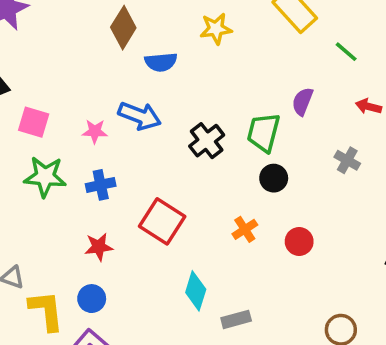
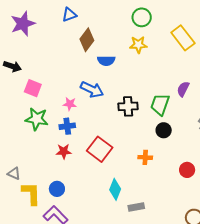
pink star: (95, 131) -> (70, 104), moved
black cross: (207, 141) -> (128, 106), turned 30
orange cross: (245, 229) -> (145, 157), turned 32
red circle: (299, 241) -> (187, 170), moved
red star: (99, 247) -> (64, 151), moved

